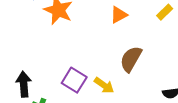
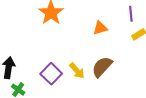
yellow arrow: (104, 85) -> (77, 71), moved

